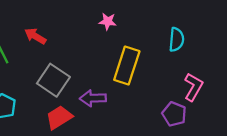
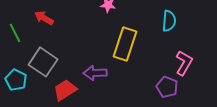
gray square: (53, 80) -> (43, 62), moved

